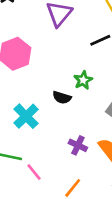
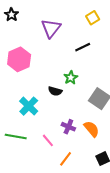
pink line: (34, 172) -> (48, 140), moved

